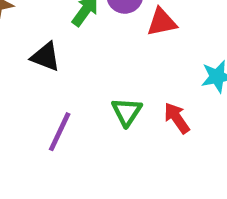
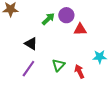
black triangle: (46, 57) -> (31, 44), moved

